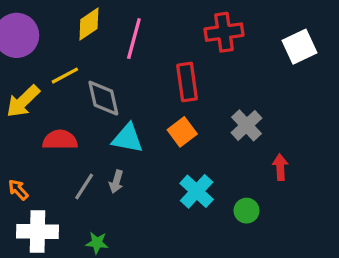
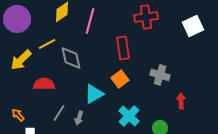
gray cross: (246, 125) -> (160, 75), turned -30
cyan triangle: (128, 138) -> (94, 94), moved, turned -40
gray arrow: (116, 182) -> (79, 118), moved

